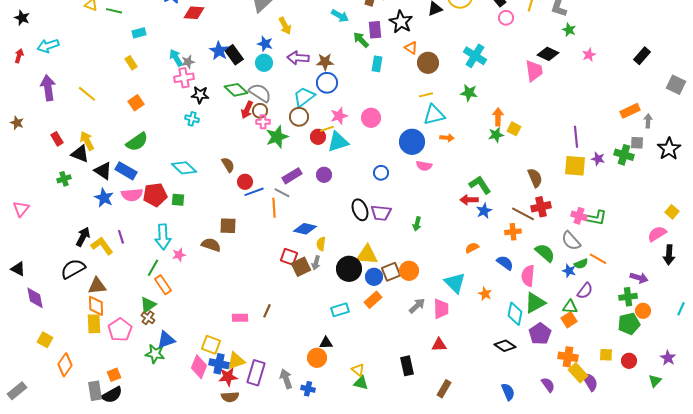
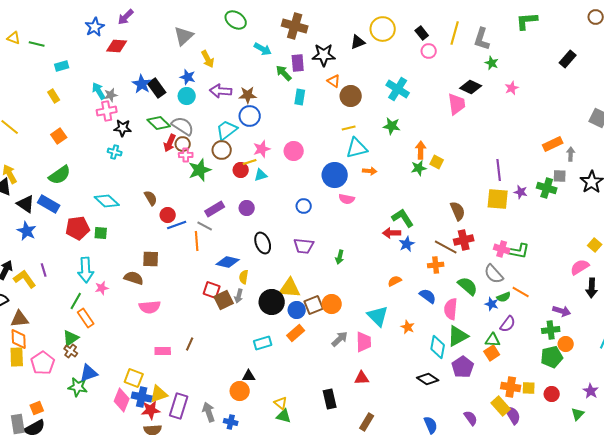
black star: (401, 22) -> (324, 55), turned -30
black rectangle: (642, 56) -> (568, 59), moved
cyan triangle: (338, 142) -> (261, 175), size x0.6
pink semicircle: (132, 195) -> (150, 307), moved
black ellipse: (360, 210) -> (263, 243), moved
orange cross: (568, 357) -> (511, 387), moved

